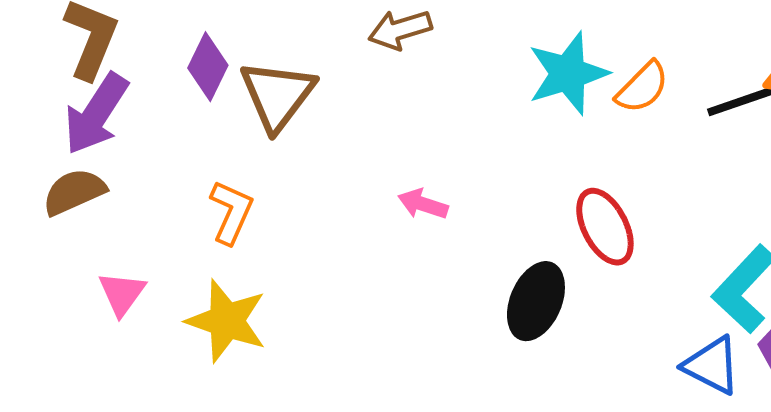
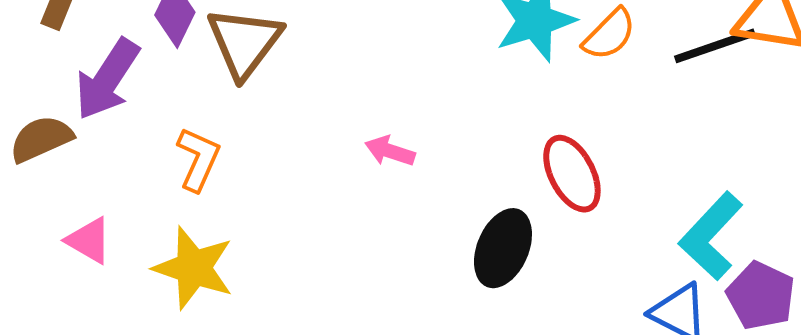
purple arrow: (96, 114) -> (107, 79), moved
pink triangle: (122, 293) -> (89, 240), turned -36

